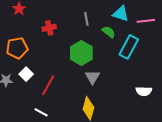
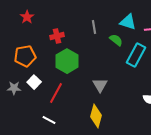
green hexagon: (81, 53) -> (67, 61), moved

